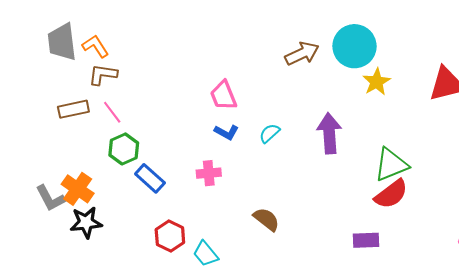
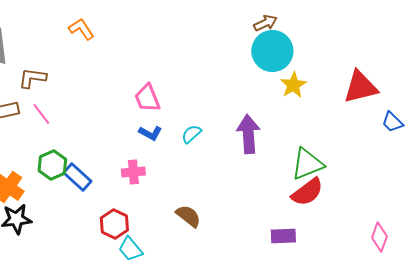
orange L-shape: (95, 46) -> (81, 29), moved
brown arrow: (302, 54) -> (265, 23), moved, size x0.7
green hexagon: (124, 149) -> (52, 165), moved
red hexagon: (170, 236) -> (114, 224), moved

